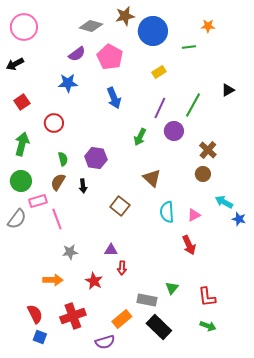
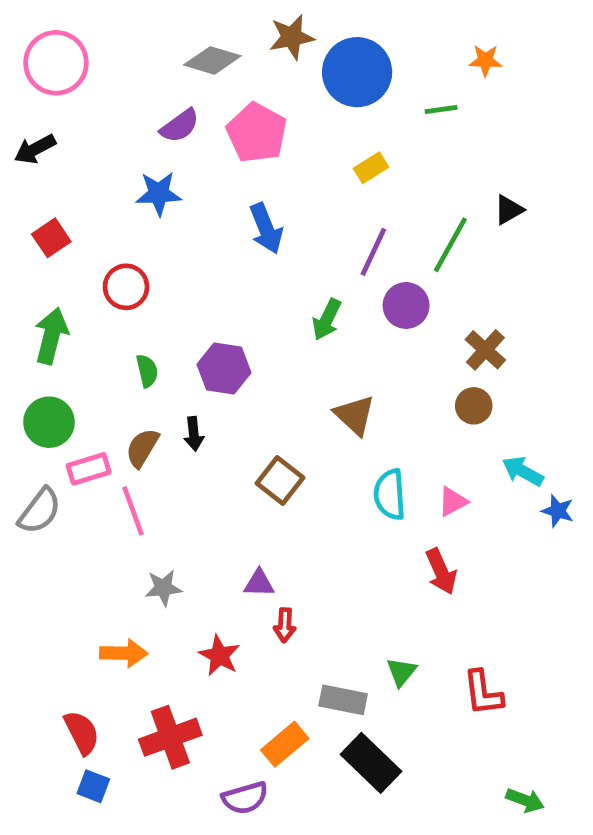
black triangle: (228, 90) -> (509, 210), moved
brown semicircle: (58, 182) -> (142, 448), moved
green arrow: (208, 326) -> (525, 800), moved

